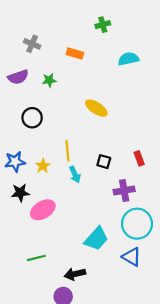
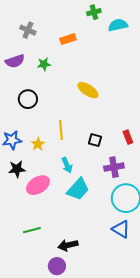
orange rectangle: (75, 54) -> (68, 39), turned -35
cyan semicircle: (128, 59) -> (118, 25), moved
cyan arrow: (75, 174) -> (67, 165), moved
cyan trapezoid: (96, 239) -> (78, 189), moved

